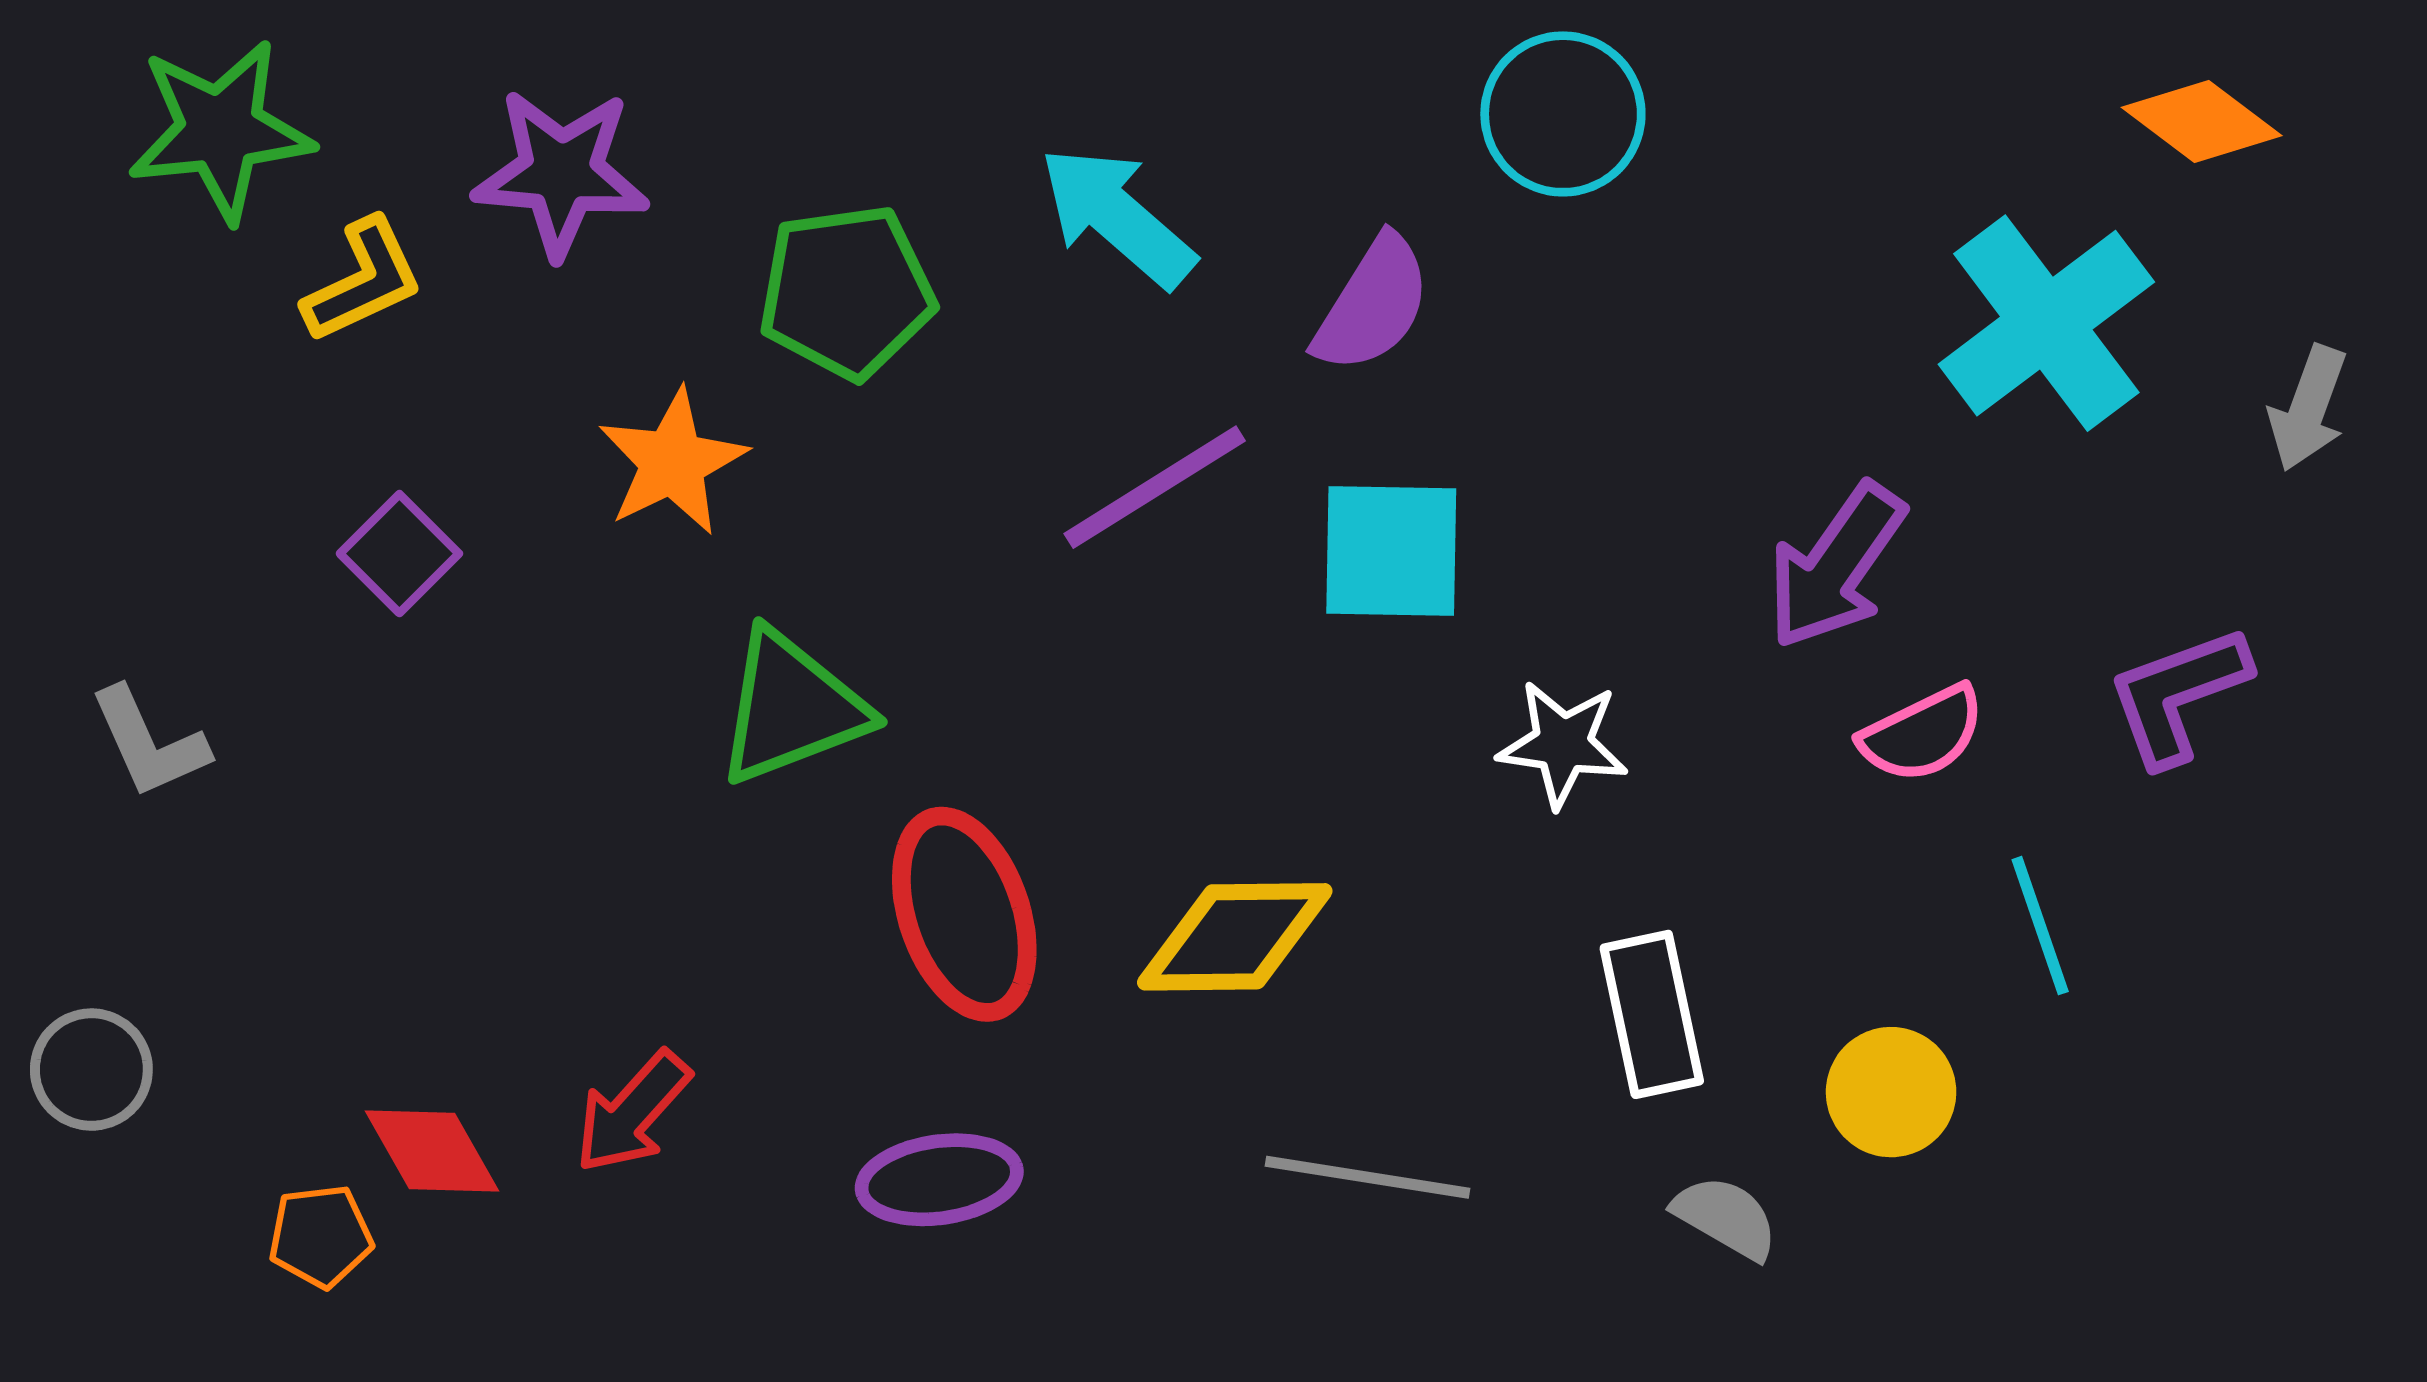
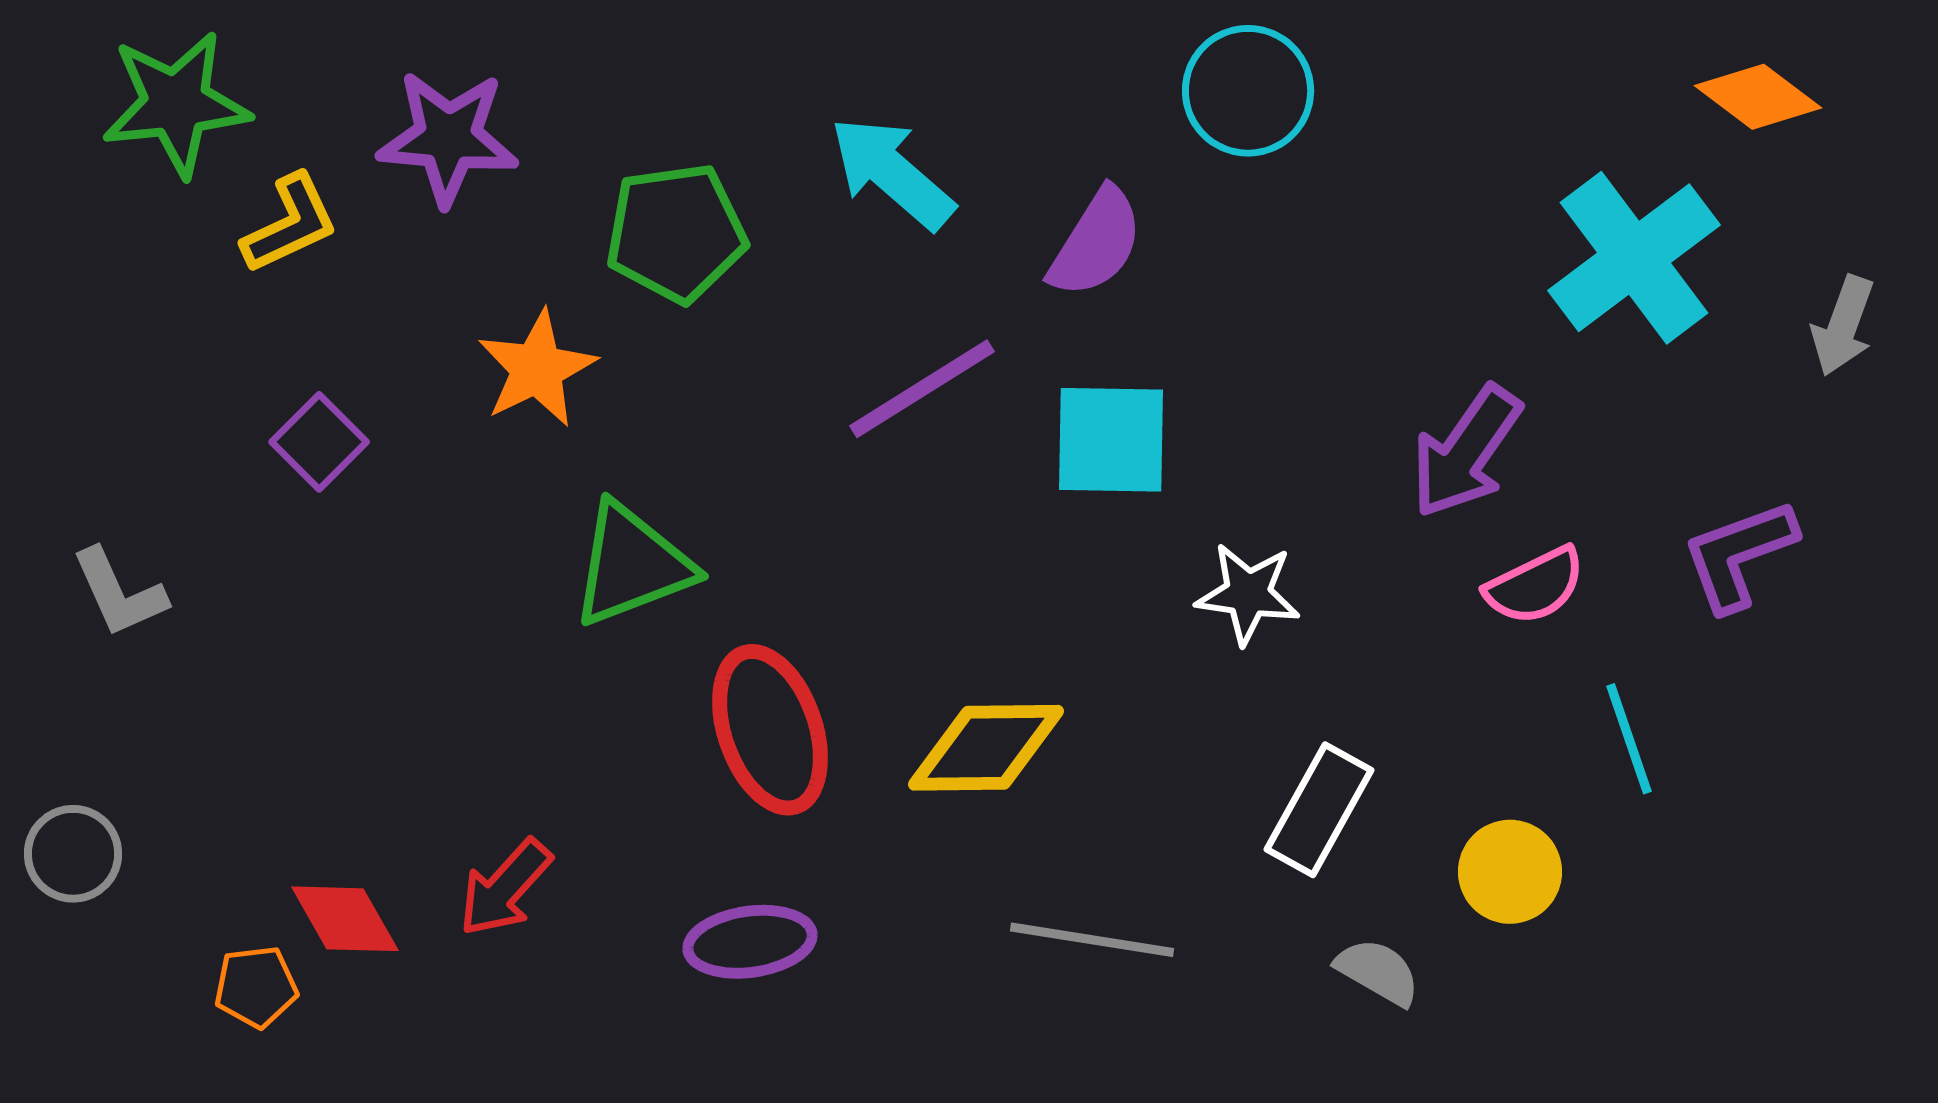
white rectangle: (1652, 1014) -> (1319, 810), turned 41

